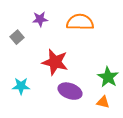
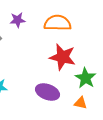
red star: (55, 62) -> (62, 57), moved

